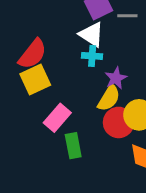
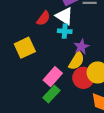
red semicircle: (33, 54) -> (43, 18), moved, size x0.7
pink rectangle: (57, 118) -> (53, 77), moved
green rectangle: (73, 146) -> (51, 94), turned 54

